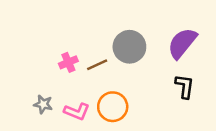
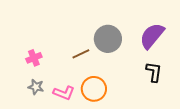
pink cross: (68, 62) -> (34, 58), moved

